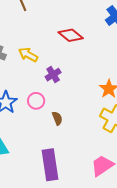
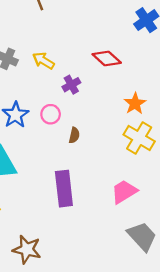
red diamond: (71, 35) -> (107, 58), moved
brown semicircle: (57, 118) -> (74, 135), turned 32

